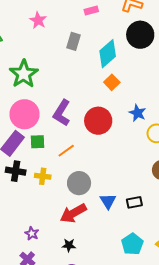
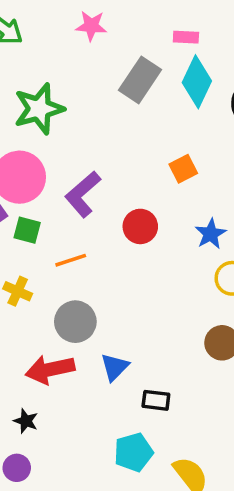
pink star: (38, 20) -> (91, 26), turned 30
gray rectangle: (73, 41) -> (140, 80), size x1.4
cyan diamond: (108, 54) -> (197, 82), moved, turned -40
red circle: (98, 121) -> (140, 226), size x0.7
black rectangle: (134, 202) -> (156, 400), moved

